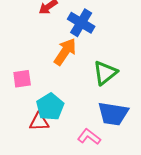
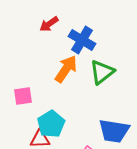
green triangle: (105, 73) -> (102, 72), moved

